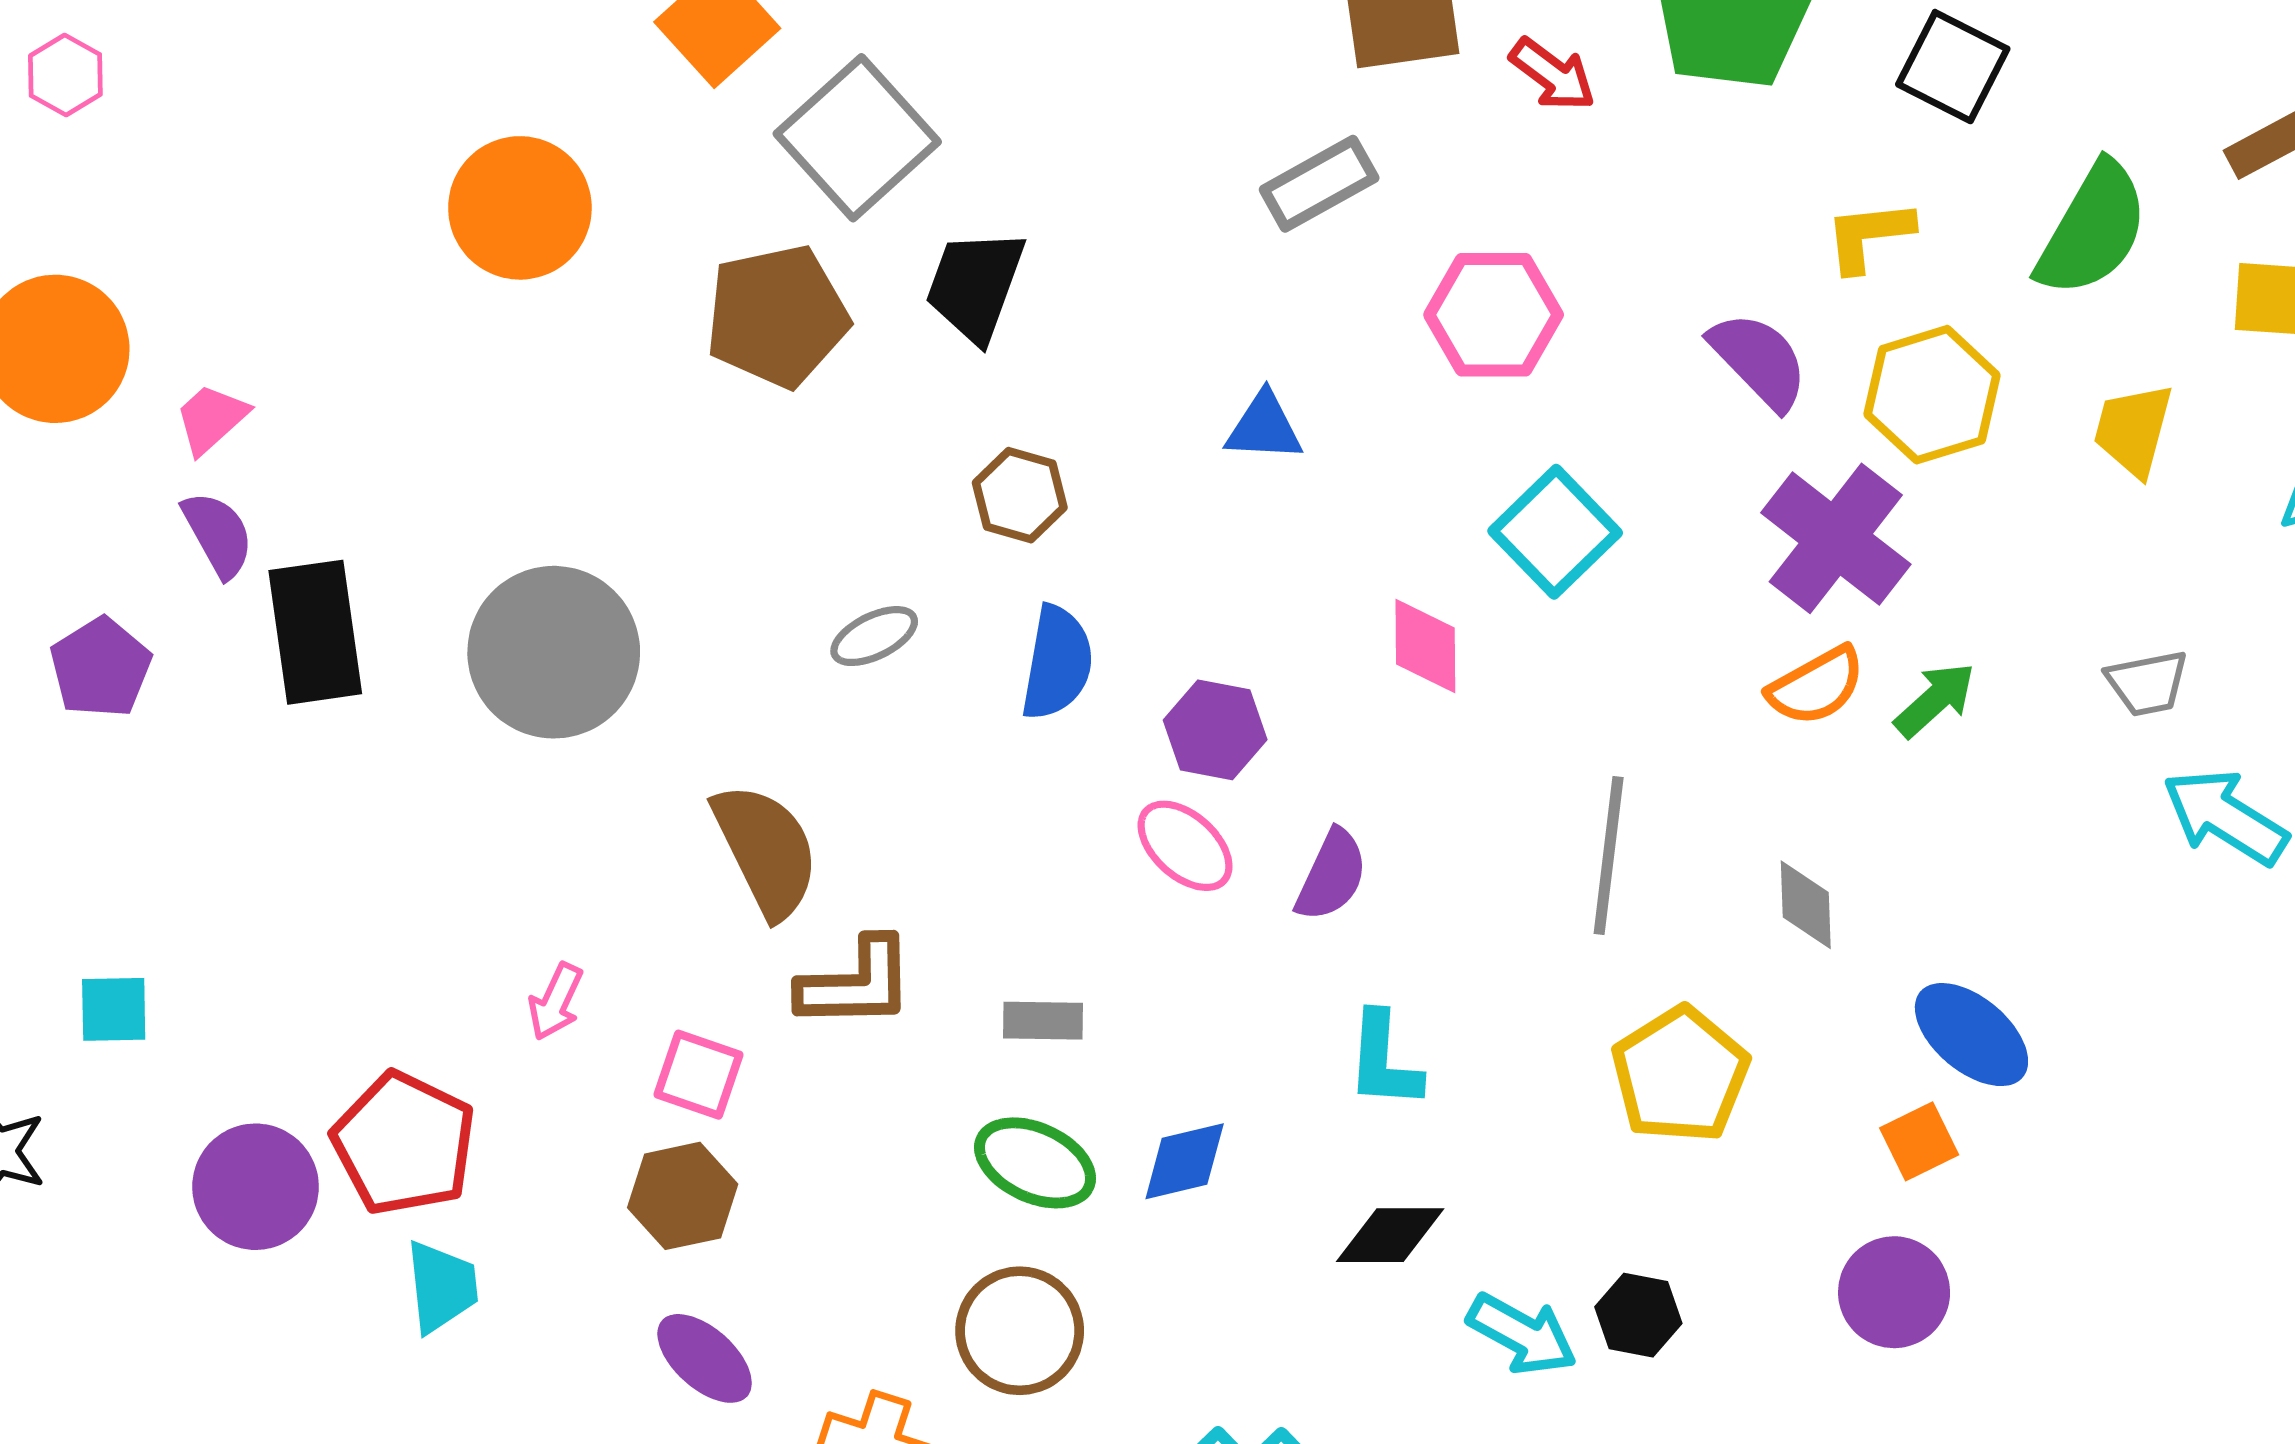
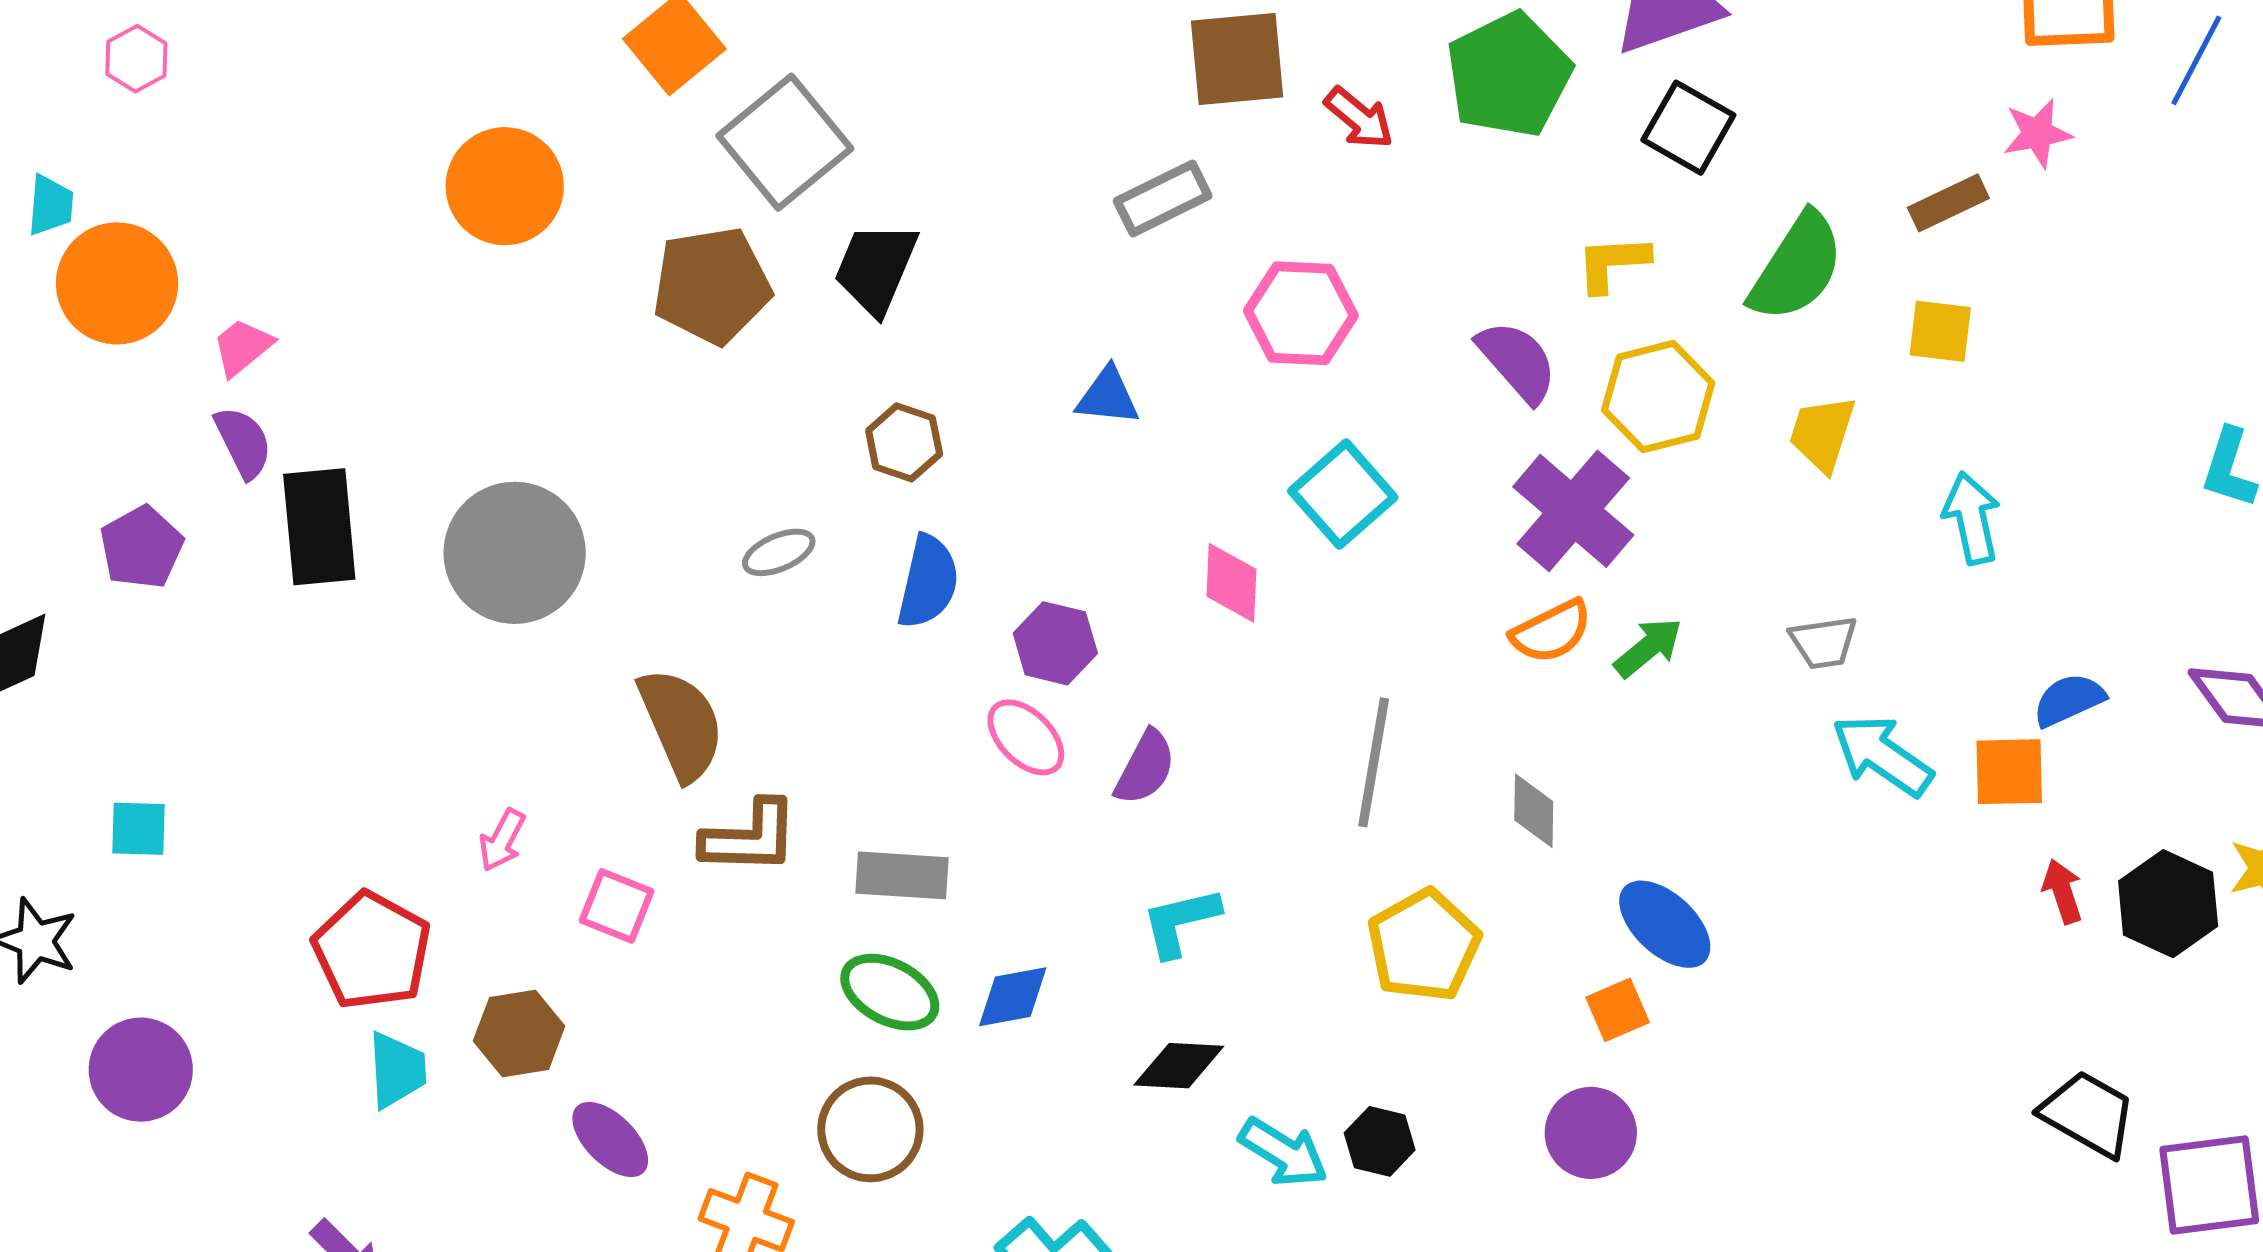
gray rectangle: (1043, 1021) -> (902, 875), size x1.4
cyan L-shape: (1384, 1061) -> (1181, 922), turned 70
purple circle: (256, 1187) -> (141, 1070), moved
brown hexagon: (683, 1196) -> (519, 1033), moved

